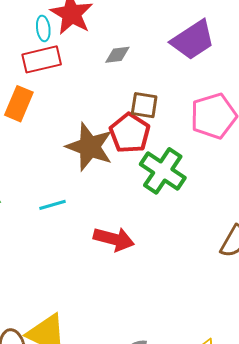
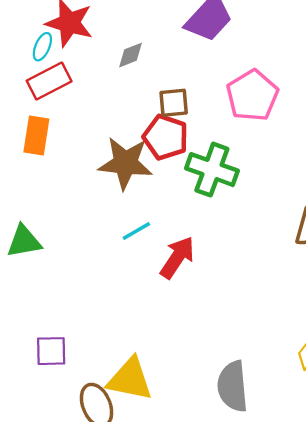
cyan ellipse: (43, 28) -> (42, 47), turned 45
cyan line: (53, 205) -> (136, 231), moved
red arrow: (114, 239) -> (177, 257), turned -57

